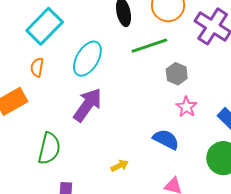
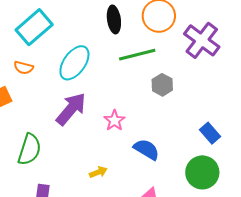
orange semicircle: (37, 67) -> (24, 68), turned -90
pink star: (186, 107) -> (114, 120), moved

